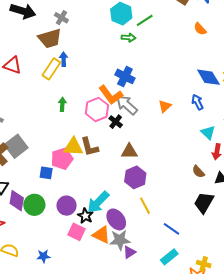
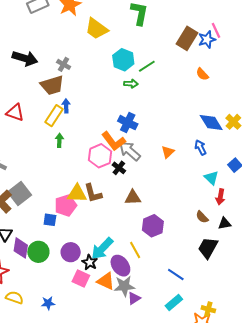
green arrow: (62, 104) -> (59, 140), moved
purple hexagon: (135, 177) -> (153, 226), moved
yellow line: (145, 206) -> (135, 250), moved

